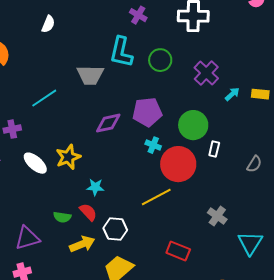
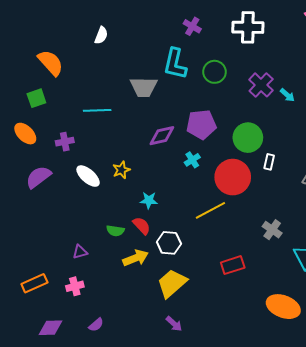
cyan arrow: (232, 94) -> (287, 95), moved, turned 84
cyan line: (44, 98) -> (97, 110), turned 32
cyan cross: (153, 145) -> (192, 160), moved, turned 35
yellow star: (68, 157) -> (121, 170), size x0.7
purple triangle: (27, 238) -> (80, 252), size x0.6
red rectangle: (178, 251) -> (233, 265), turned -40

